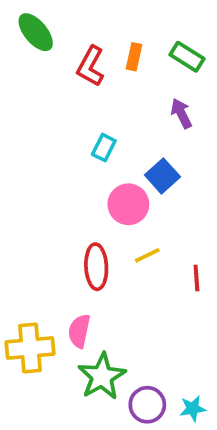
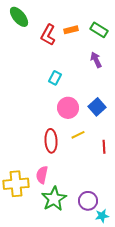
orange rectangle: (134, 57) -> (71, 30), turned 64
blue square: (162, 176) -> (97, 107), moved
purple circle: (147, 405) -> (88, 201), moved

